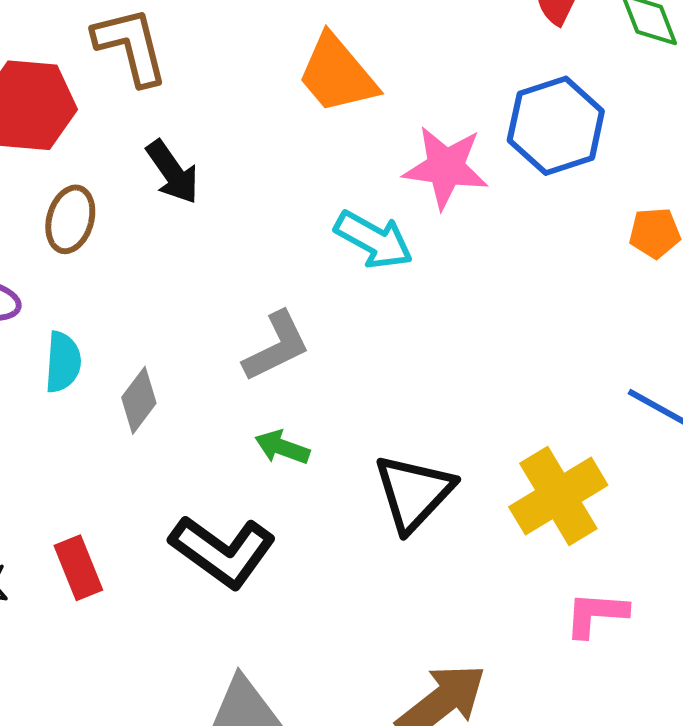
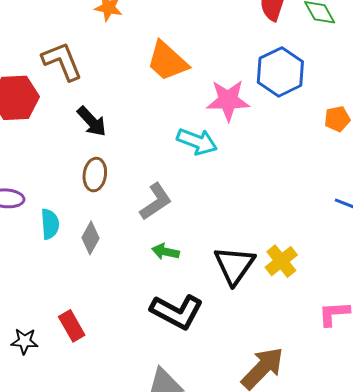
brown ellipse: (70, 219) -> (95, 175), moved
yellow cross: (558, 496) -> (281, 261), moved, size x0.7
black L-shape: (223, 551) -> (177, 312), moved

